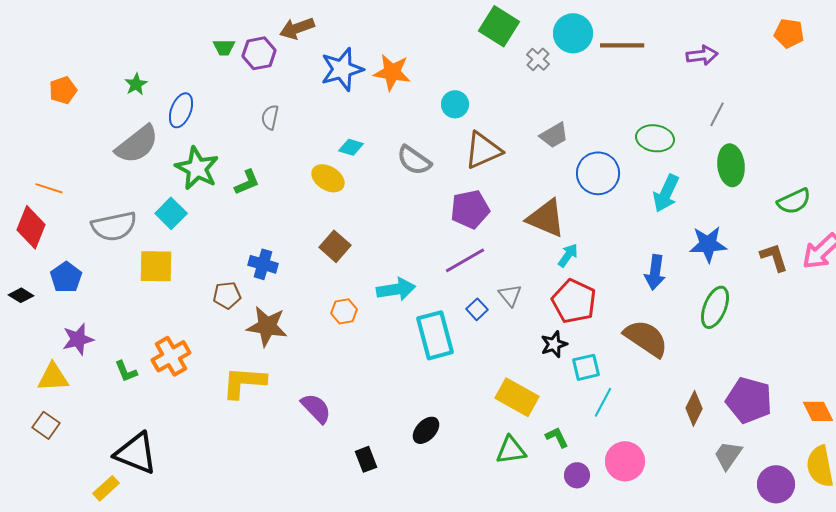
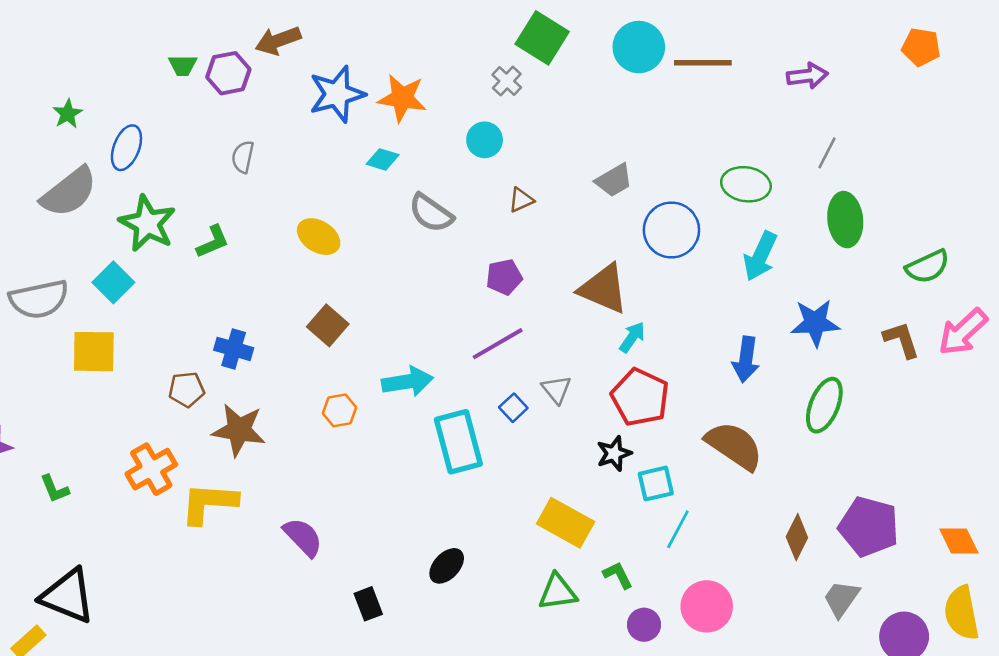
gray cross: (538, 59) -> (507, 81), moved
cyan diamond: (351, 147) -> (383, 159), moved
brown triangle: (483, 150) -> (521, 200), size x0.5
purple pentagon: (470, 209) -> (504, 277), size x0.7
orange cross: (171, 356) -> (151, 469), moved

